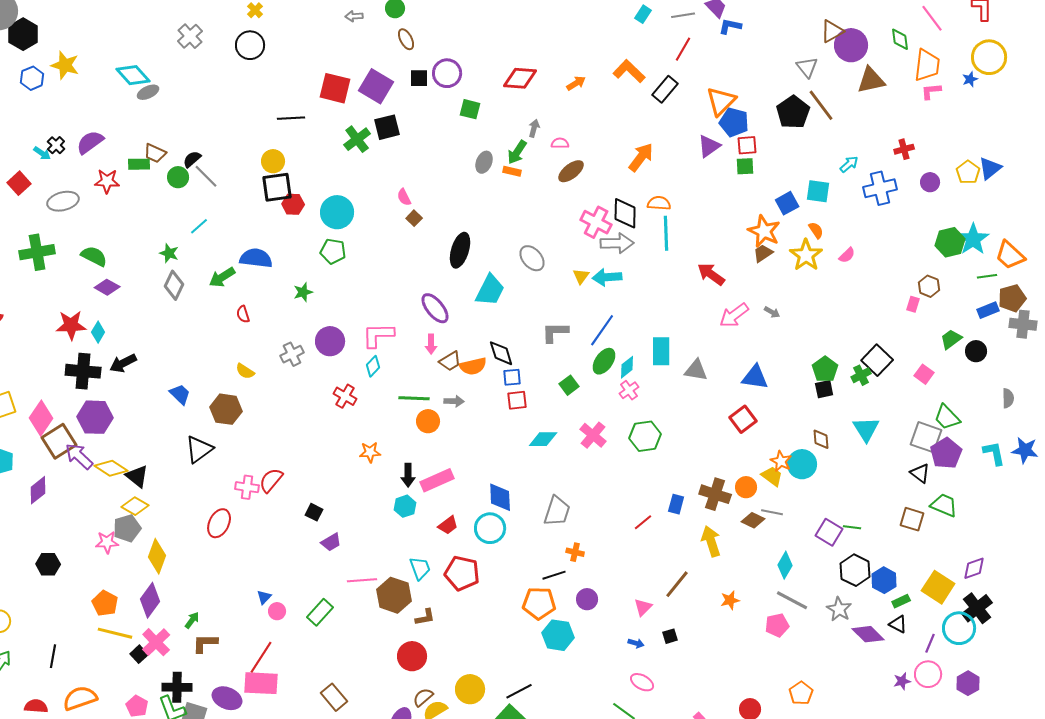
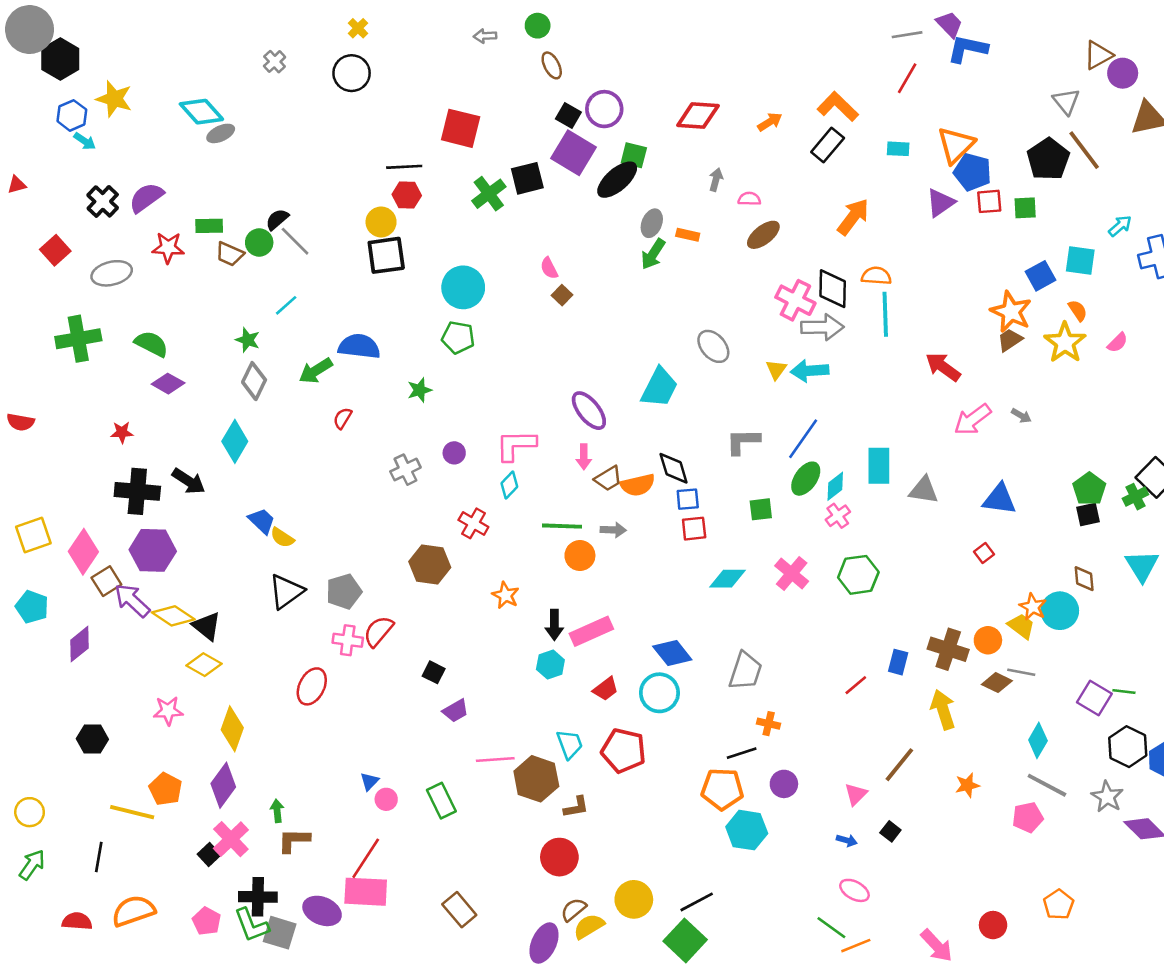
cyan rectangle: (643, 14) -> (898, 149), moved, turned 60
blue L-shape: (730, 26) -> (967, 49), size x1.4
gray cross: (190, 36) -> (275, 62), size x0.7
purple circle: (851, 45) -> (1123, 73), size x0.7
black square: (419, 78) -> (568, 115), turned 30
purple square: (376, 86) -> (574, 153), moved
black rectangle: (665, 89) -> (828, 145), moved
black cross: (56, 145) -> (103, 201), size x1.4
green arrow: (517, 152) -> (653, 254), moved
cyan arrow: (42, 153) -> (85, 141), moved
brown trapezoid: (155, 153) -> (230, 254), moved
green square: (745, 166) -> (1025, 208), moved
red hexagon: (293, 204) -> (407, 195), moved
black ellipse: (460, 250) -> (617, 180), moved, turned 32
red semicircle: (243, 314) -> (343, 418), turned 48
red star: (71, 325) -> (122, 432), size x0.6
cyan diamond: (98, 332) -> (235, 441), moved, size x1.5
purple circle: (330, 341) -> (454, 453), size x0.6
black arrow: (123, 363) -> (189, 481), turned -120
yellow semicircle: (245, 371) -> (282, 538), moved
green square: (569, 385) -> (761, 509), turned 30
brown hexagon: (226, 409) -> (430, 565), moved
red square: (743, 419) -> (984, 553), size x0.6
brown square: (59, 441) -> (106, 581), size x0.7
orange star: (370, 452) -> (506, 595), turned 30
blue diamond: (500, 497) -> (672, 653), turned -36
gray pentagon: (127, 528) -> (344, 591), moved
green rectangle: (320, 612) -> (441, 801), turned -68
green arrow: (192, 620) -> (277, 811), turned -42
yellow line: (115, 633) -> (132, 812), moved
black square: (670, 636) -> (890, 831), turned -35

